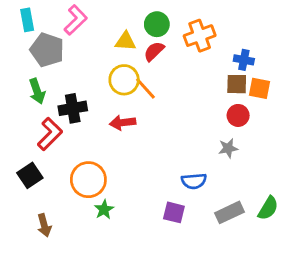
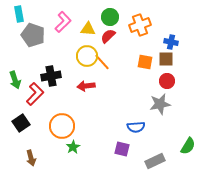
pink L-shape: (76, 20) -> (63, 22), moved
orange square: (259, 88) -> (145, 62), moved
green arrow: (37, 91) -> (15, 80), moved
gray star: (228, 148) -> (160, 104), size x1.5
gray rectangle: (230, 212) -> (155, 161), moved

